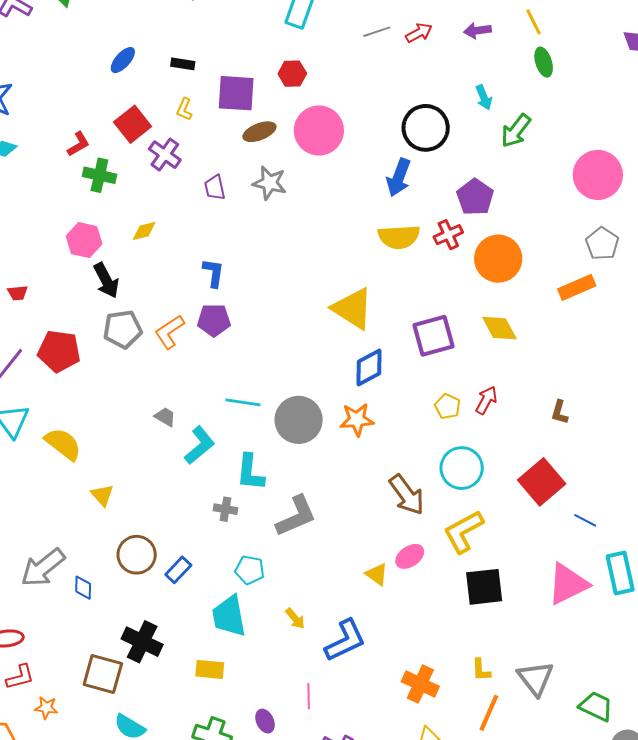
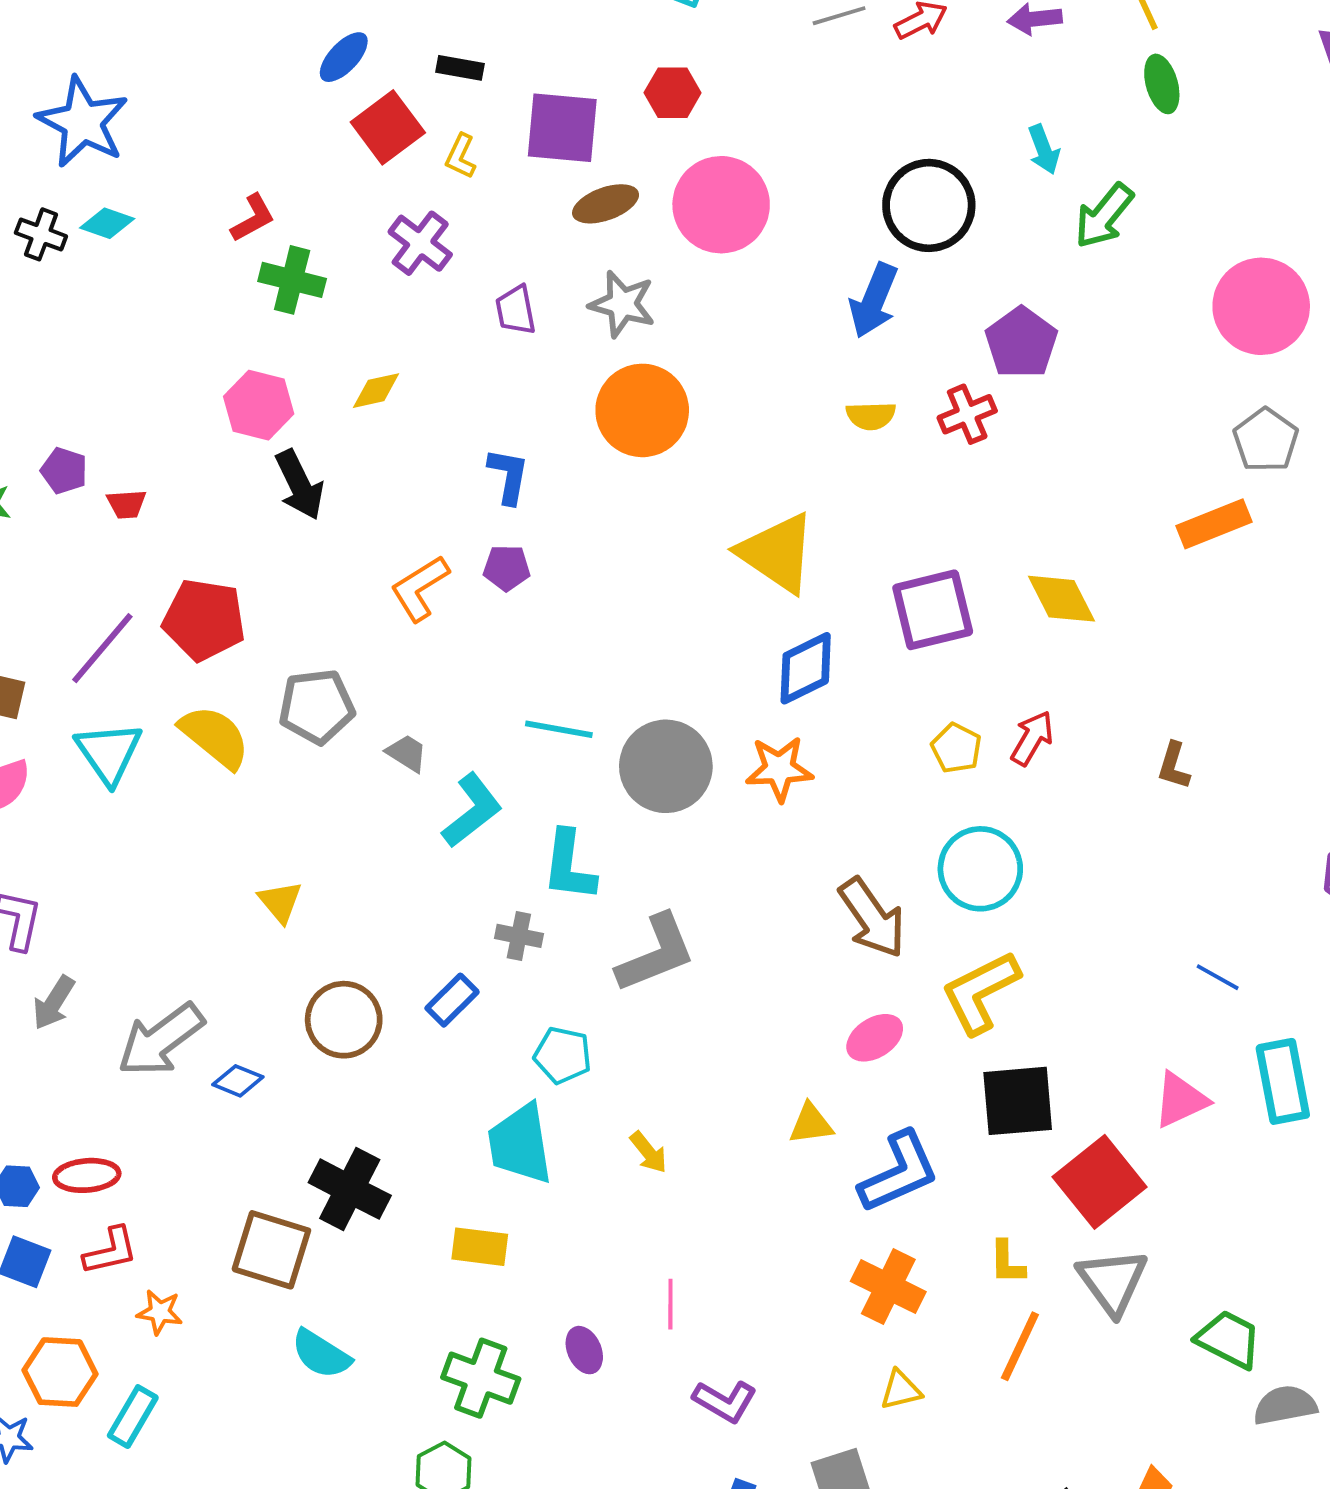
red square: (133, 124) -> (388, 127), moved
yellow semicircle: (399, 237) -> (871, 416), size x0.6
orange circle: (498, 259) -> (642, 410), moved
purple pentagon: (214, 320) -> (507, 568), size x0.7
gray pentagon: (123, 329) -> (317, 707), moved
yellow semicircle: (63, 444) -> (215, 737), moved
red square: (542, 482) -> (1100, 1182), moved
blue rectangle: (178, 570) -> (452, 1000), moved
yellow triangle: (377, 574) -> (811, 1124), moved, turned -45
pink triangle: (568, 584) -> (1181, 1100), size x0.7
blue diamond: (83, 588) -> (238, 1081), turned -70
blue L-shape: (345, 640) -> (899, 1172), moved

